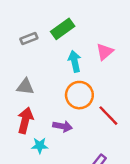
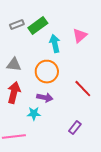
green rectangle: (63, 29) -> (38, 26), moved
orange circle: (79, 95) -> (47, 72), moved
cyan star: (40, 146) -> (34, 114), moved

